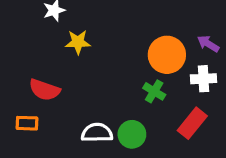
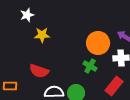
red semicircle: (45, 90) -> (39, 71), moved

